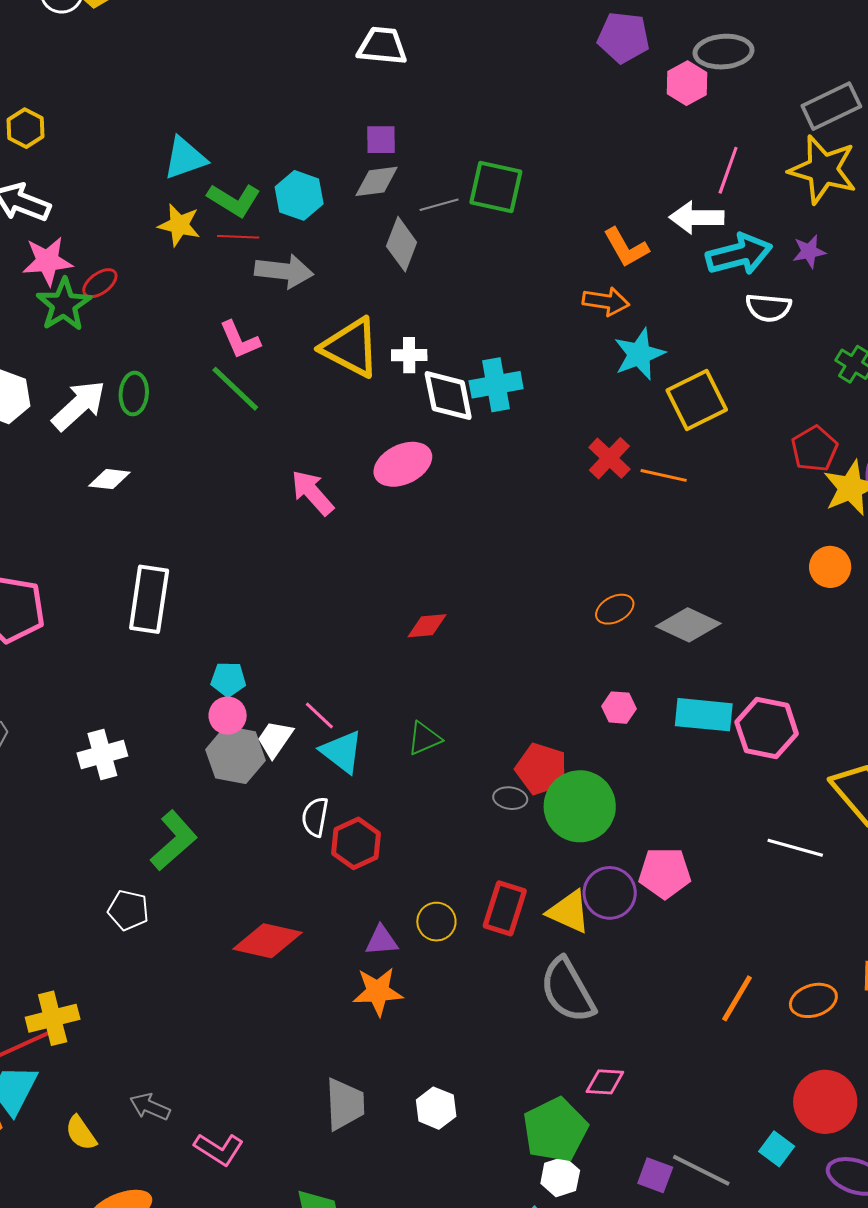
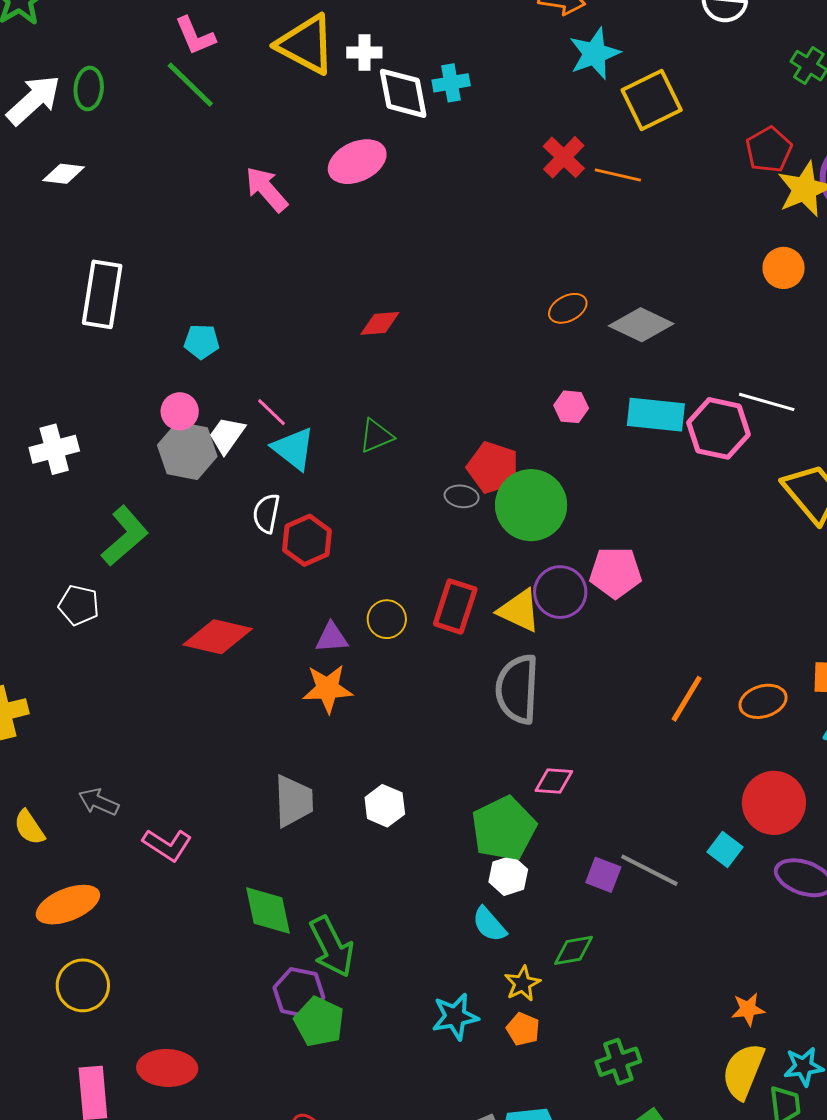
cyan cross: (496, 385) -> (451, 83), size x0.7
cyan pentagon: (228, 679) -> (202, 342), moved
white line: (795, 848) -> (767, 402), moved
gray semicircle: (568, 990) -> (517, 689), turned 32

